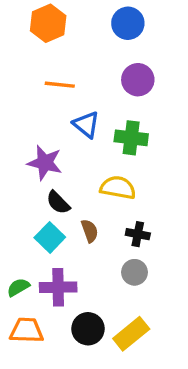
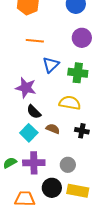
blue triangle: (86, 125) -> (51, 65), turned 36
brown semicircle: (90, 231) -> (53, 129), turned -48
gray circle: (134, 272) -> (68, 165), moved
orange trapezoid: (27, 330) -> (25, 199), moved
yellow rectangle: (131, 334) -> (78, 191), turned 50

